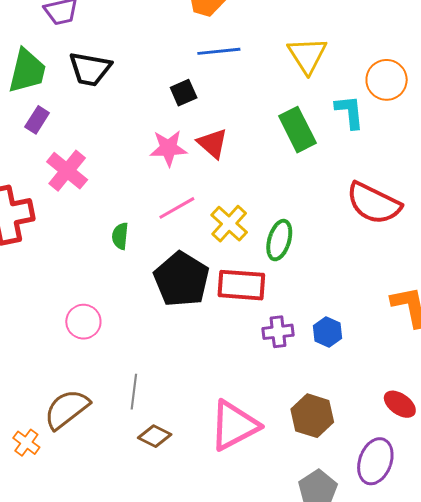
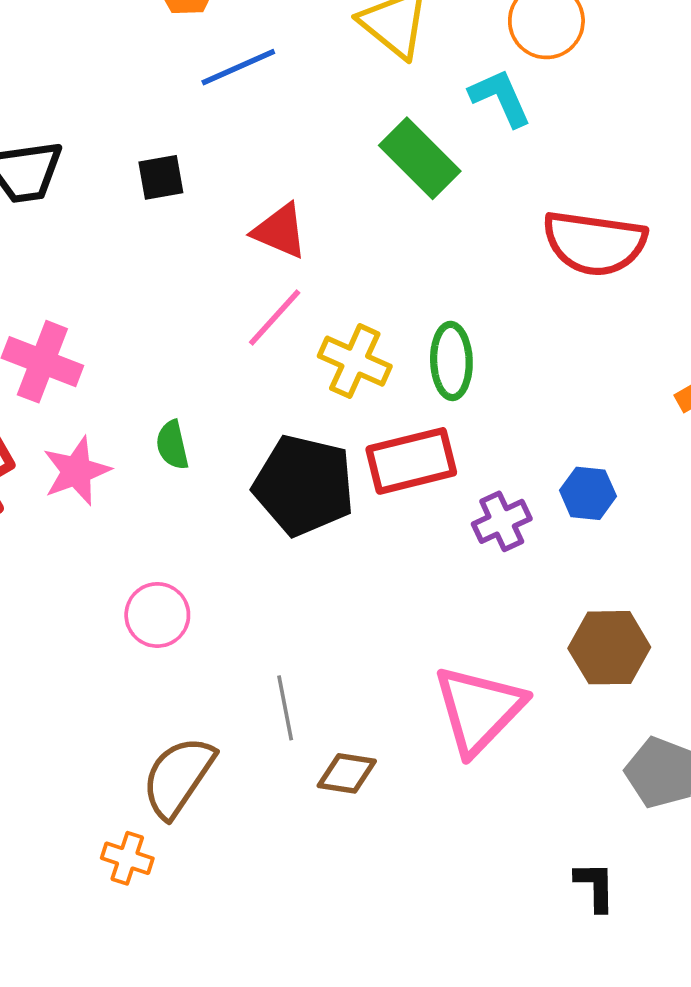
black square: (184, 93) -> (161, 177), moved, turned 32
pink star: (168, 148) -> (76, 471), moved
pink line: (177, 208) -> (275, 317), moved

